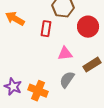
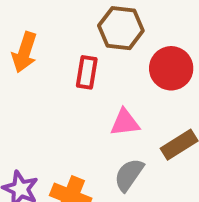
orange arrow: (15, 19) -> (24, 52), turned -102

